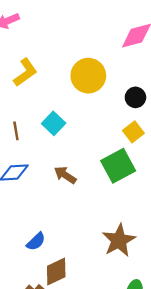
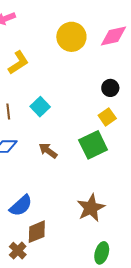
yellow circle: (88, 76) -> (71, 37), moved
blue semicircle: (36, 241) -> (21, 206), size x1.4

